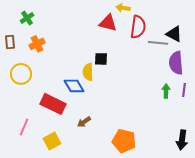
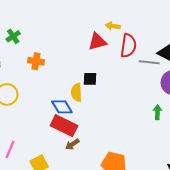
red triangle: (108, 23) -> (97, 42), turned -30
orange cross: (37, 44) -> (36, 61), moved, turned 35
red rectangle: (53, 104) -> (64, 126), moved

